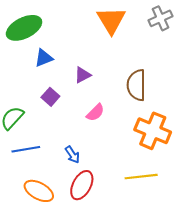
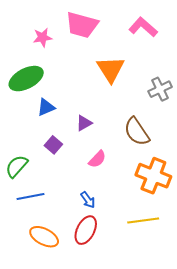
gray cross: (161, 18) -> (160, 89), moved
brown semicircle: (136, 85) -> (137, 132), turned -32
blue arrow: (72, 155) -> (88, 200), moved

